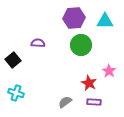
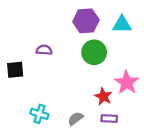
black square: (13, 60) -> (15, 70), turned 35
pink star: (109, 71) -> (127, 83), size x1.5
cyan cross: (16, 93) -> (39, 114), moved

